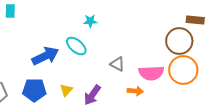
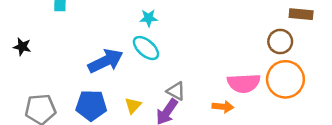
cyan star: (90, 21) -> (149, 18), moved
brown circle: (179, 41) -> (280, 42), size x0.7
gray triangle: (117, 64) -> (176, 91), moved

